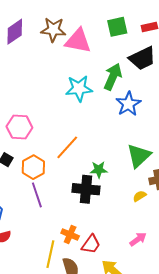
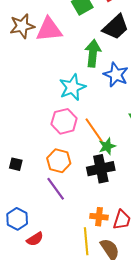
cyan star: (79, 88) -> (72, 87), moved
pink hexagon: (19, 127) -> (64, 121), moved
orange line: (67, 147) -> (94, 130), moved, turned -60
orange hexagon: (33, 167) -> (59, 161), moved

